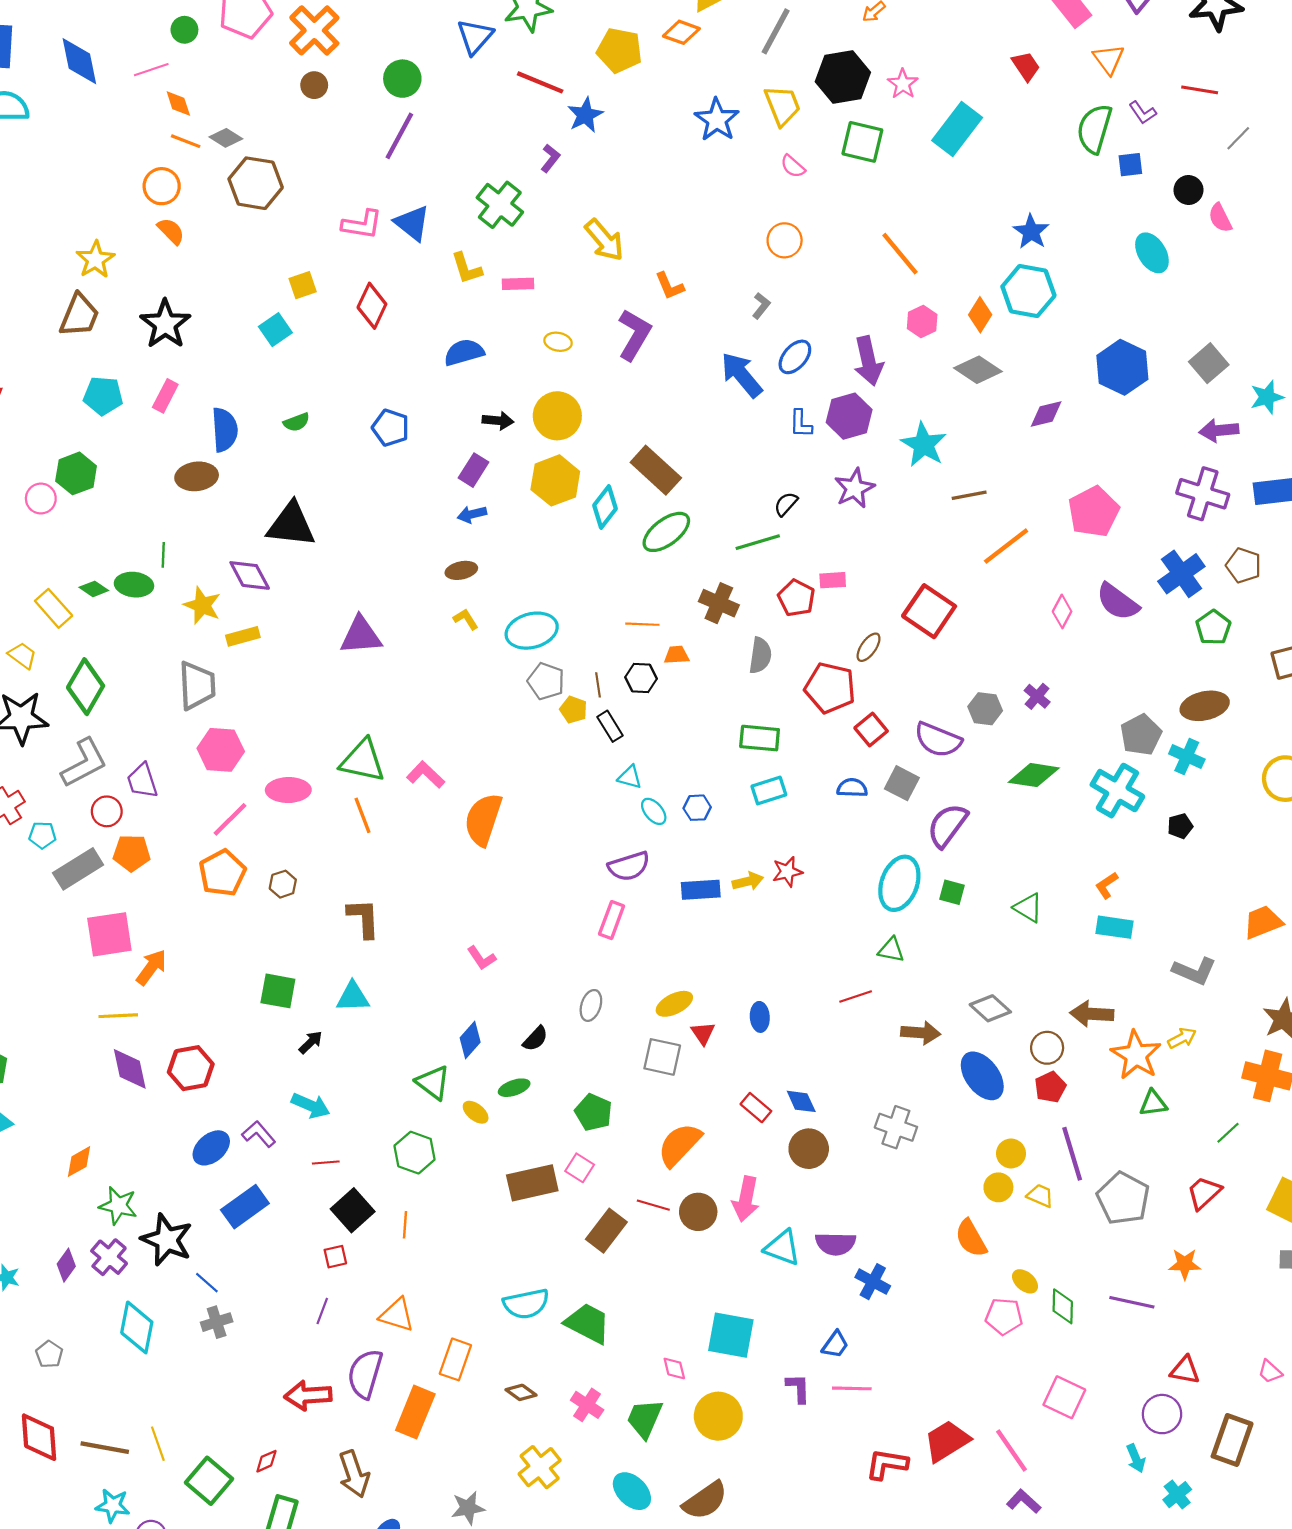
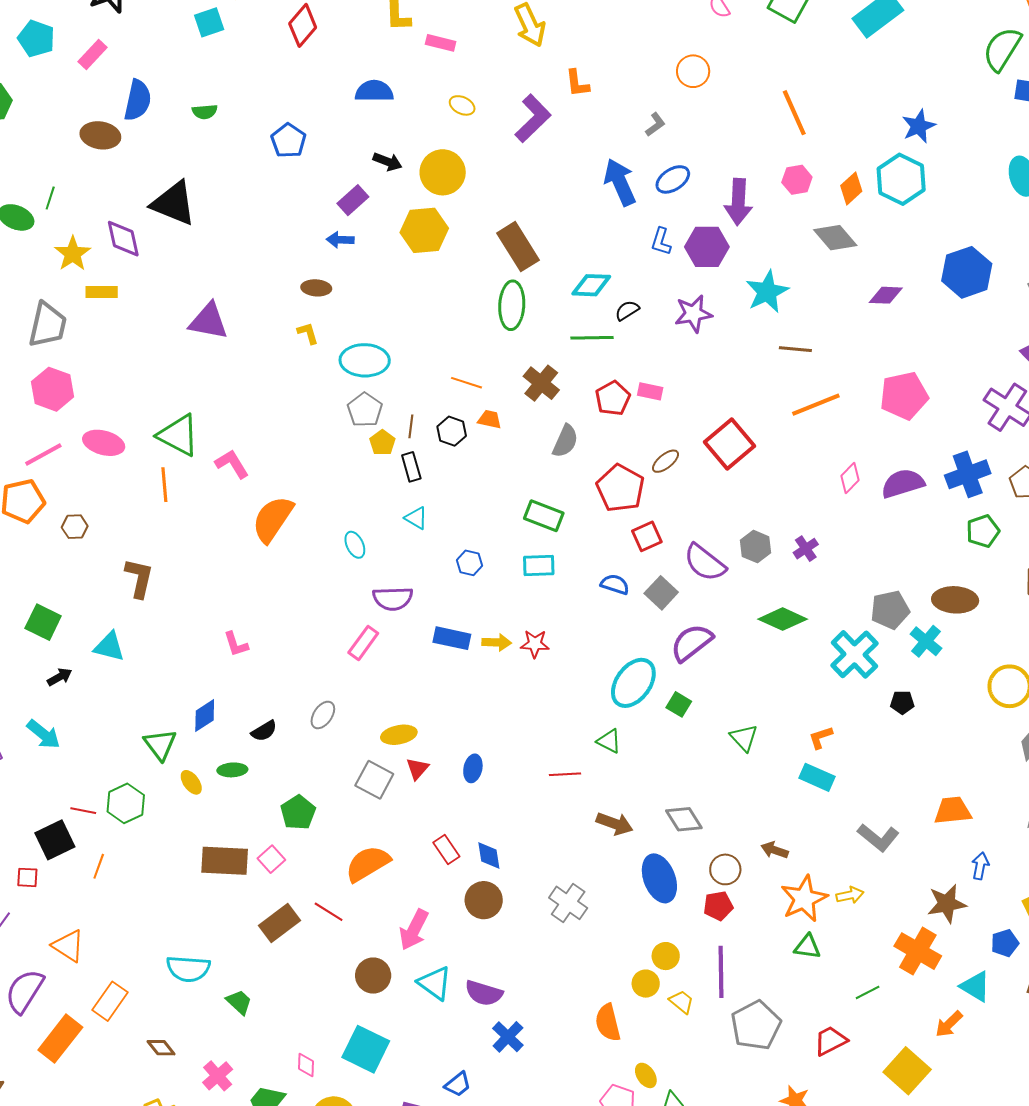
cyan diamond: (605, 507) -> (591, 285), moved, turned 39
green ellipse: (666, 532) -> (512, 305), turned -66
purple semicircle: (1118, 602) -> (903, 483), turned 111
cyan ellipse: (654, 811) -> (355, 545), moved
brown arrow: (1092, 1014) -> (774, 850), size x0.7
red line: (326, 1162) -> (83, 811), moved
brown circle: (698, 1212) -> (373, 976), moved
green trapezoid: (588, 1323) -> (239, 1002), size x0.6

